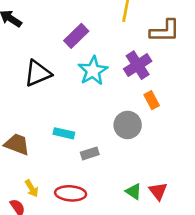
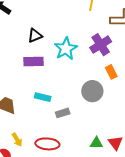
purple rectangle: (76, 36) -> (33, 62), moved, turned 42
black triangle: (38, 73) -> (35, 35), moved, size x0.7
green triangle: (134, 192) -> (96, 143), turned -32

